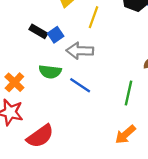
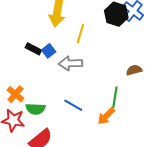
green semicircle: (50, 72) -> (35, 109), moved
blue line: (80, 85) -> (73, 105), moved
orange arrow: (125, 134) -> (106, 116), moved

